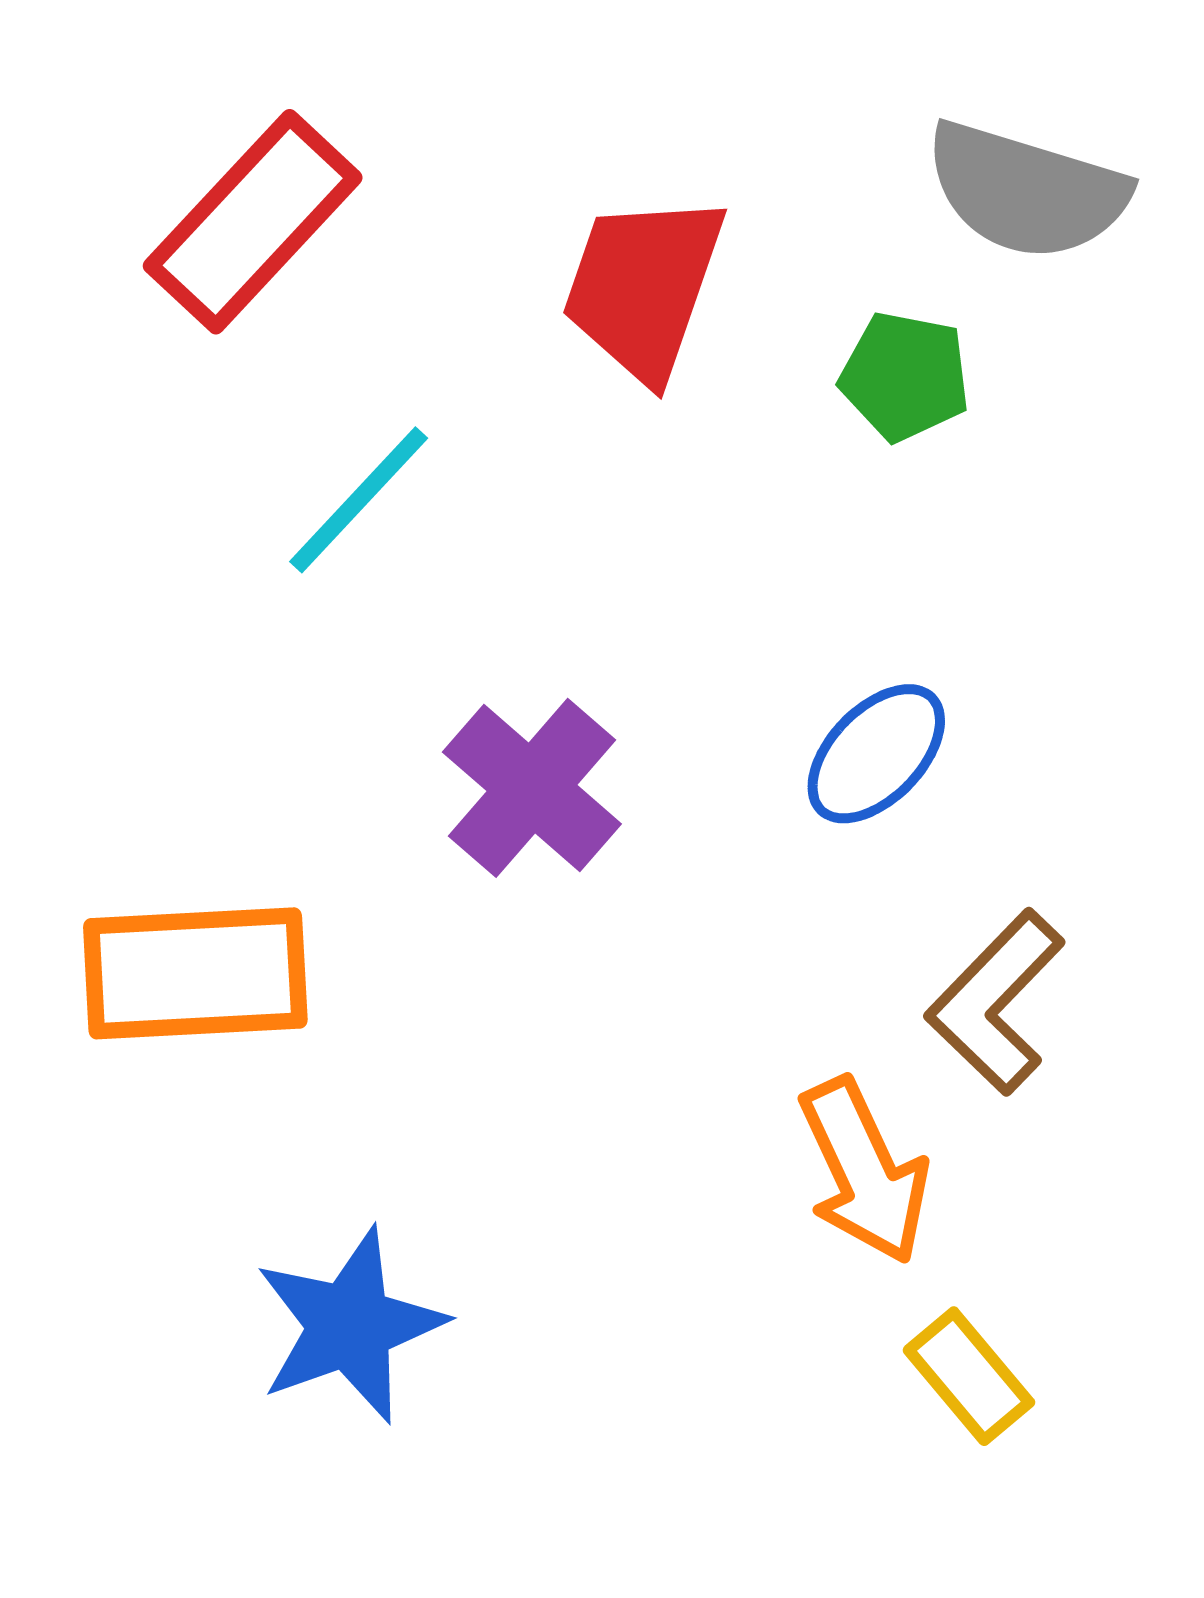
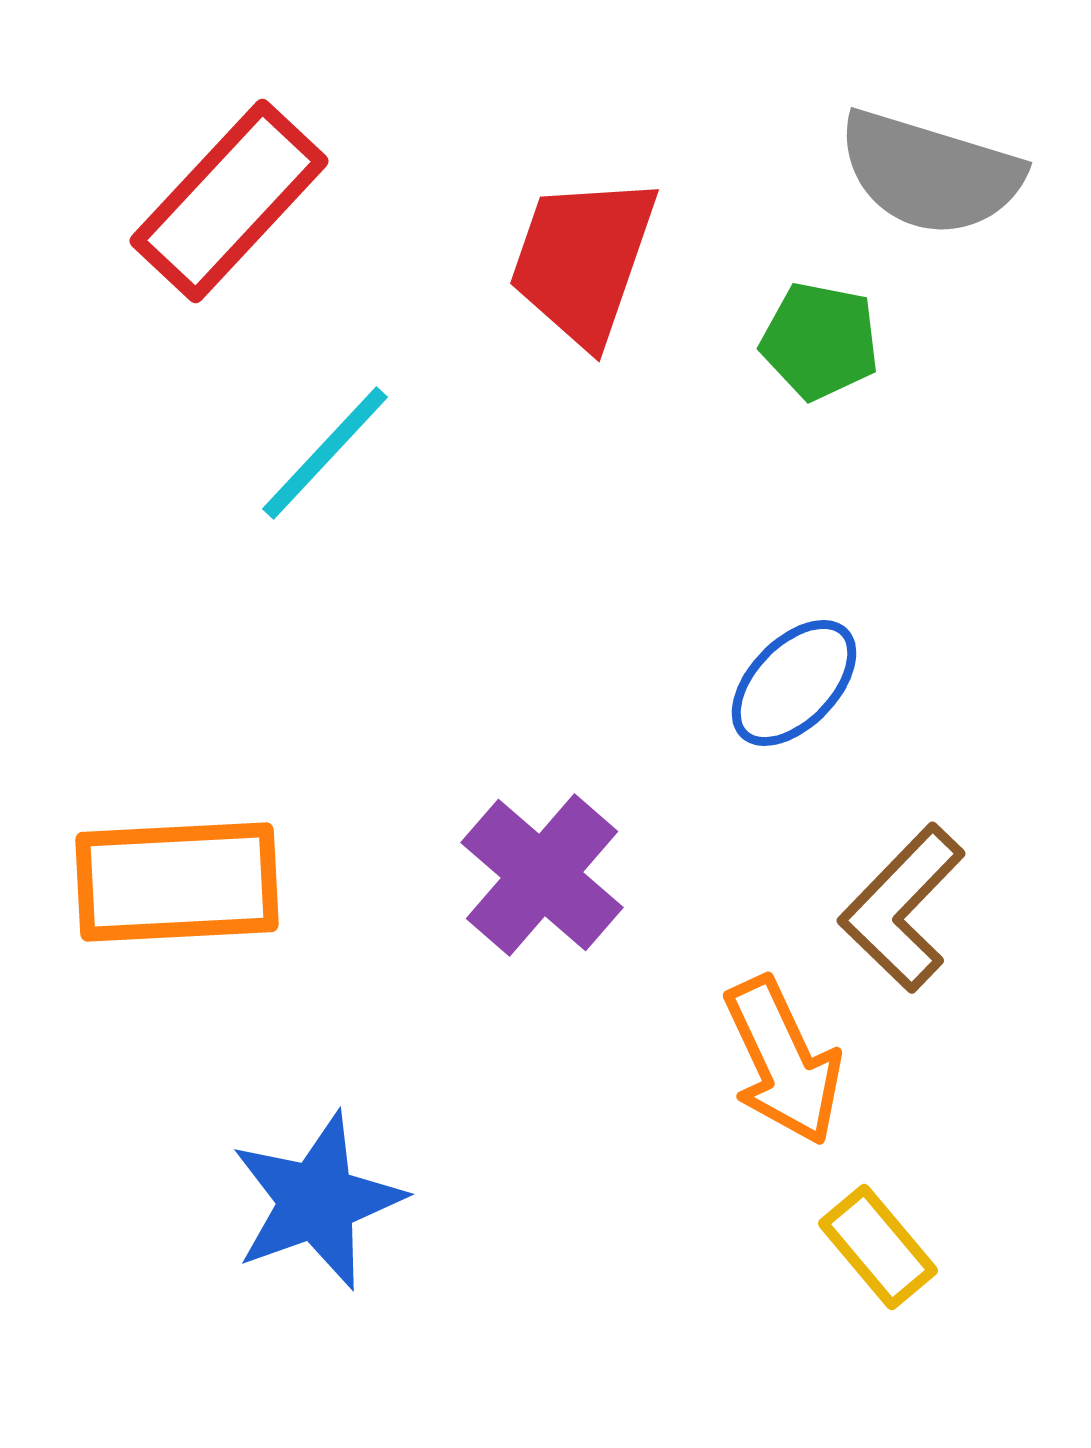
purple cross: (532, 788) -> (542, 875), moved

